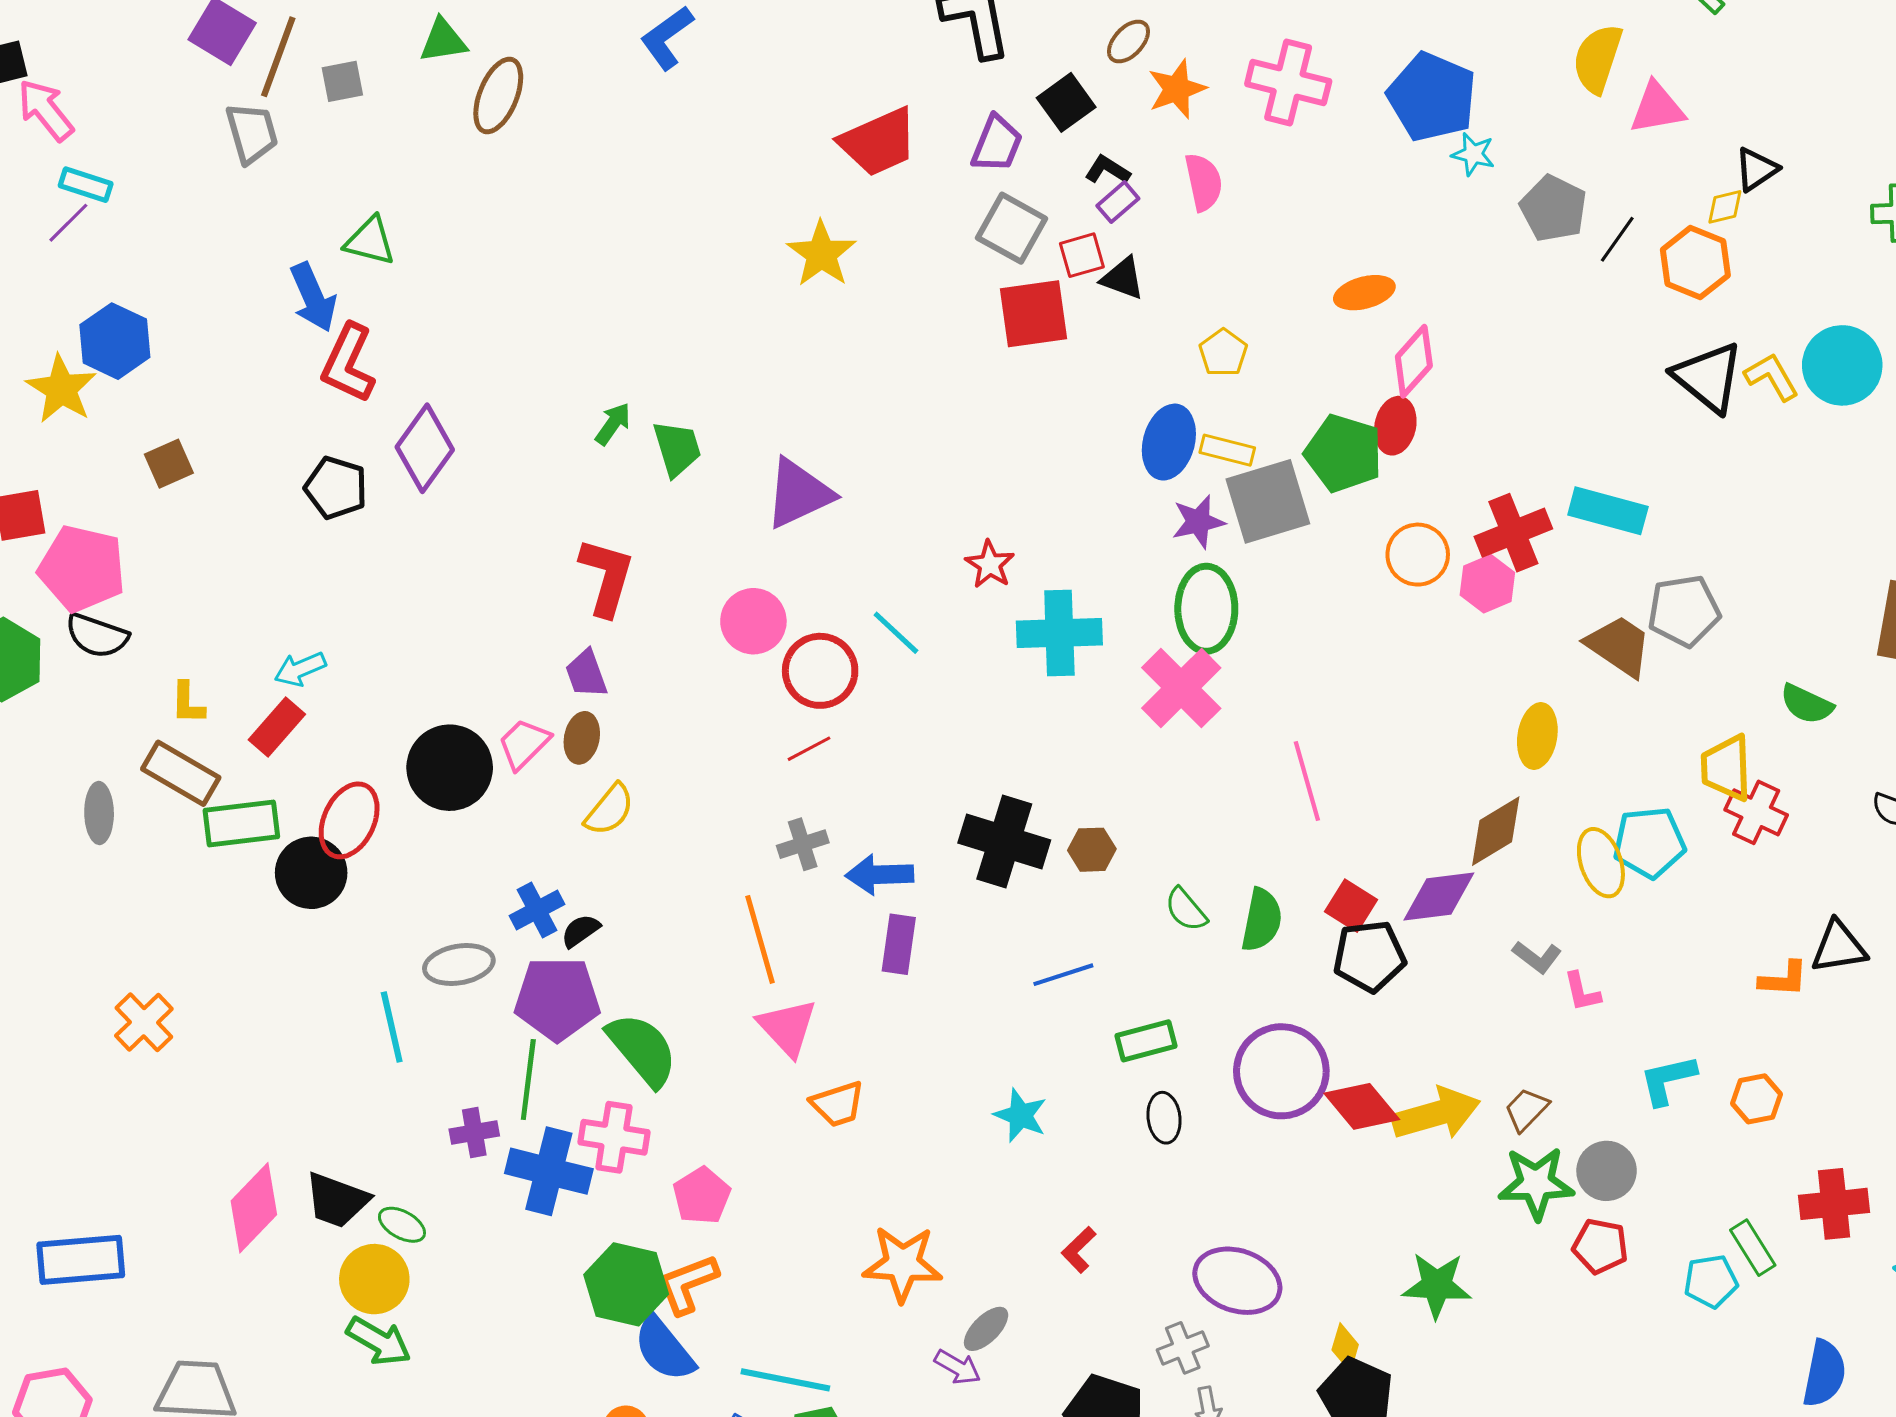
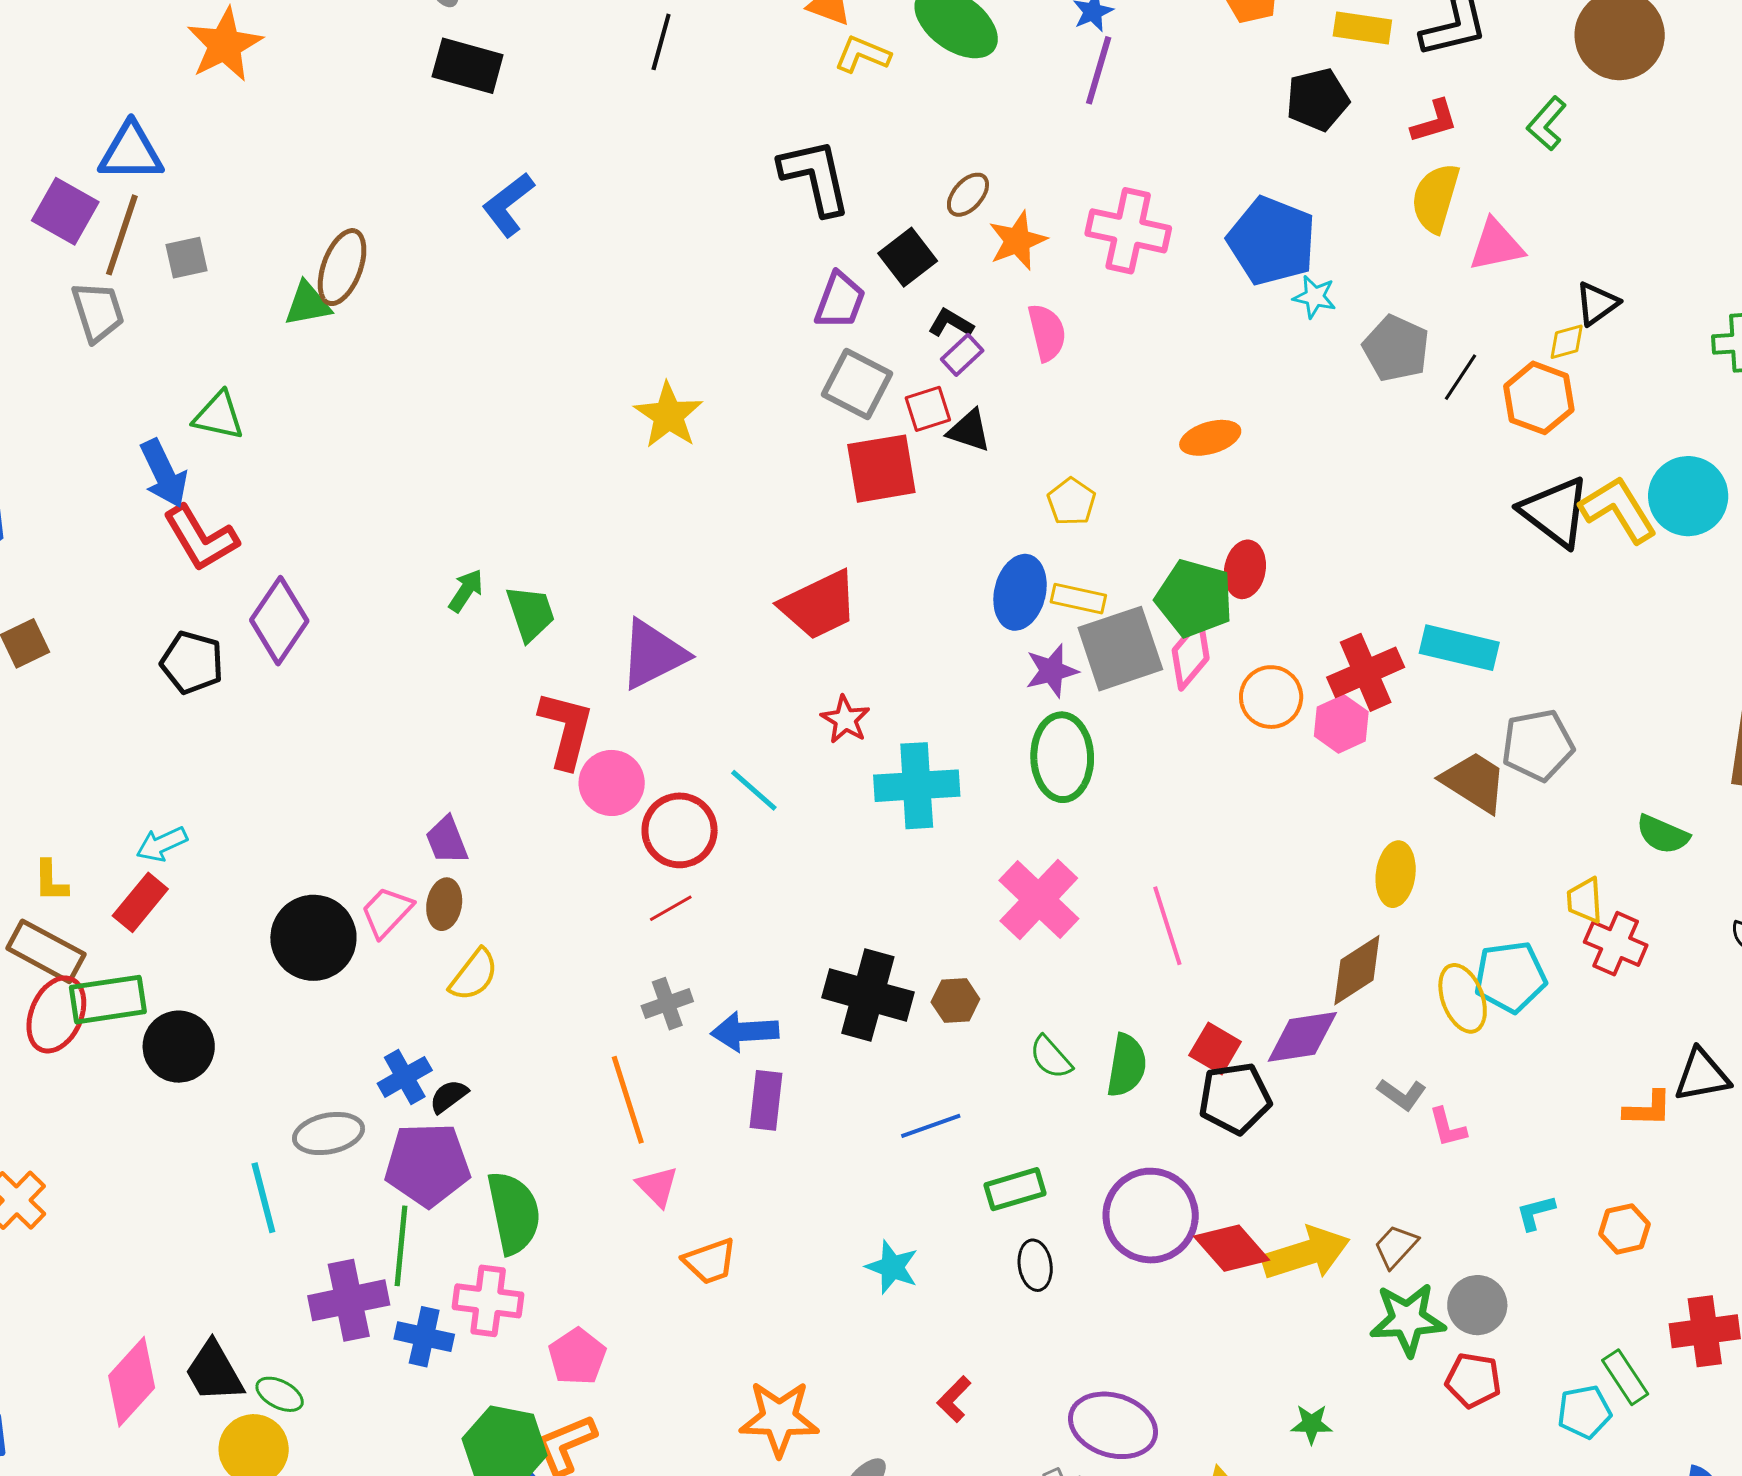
green triangle: (443, 41) -> (308, 304), moved
red trapezoid: (878, 142) -> (819, 605), moved
pink diamond: (1414, 361) -> (1191, 654), moved
red L-shape: (348, 363) -> (201, 538), turned -54
yellow L-shape: (1772, 377) -> (1618, 509), size x1.4
red L-shape: (607, 577) -> (566, 730), moved
pink cross: (1181, 688) -> (1039, 900), moved
yellow trapezoid: (1726, 768) -> (1585, 900), size x0.7
red ellipse: (349, 820) -> (56, 1014), moved
pink triangle: (787, 1027) -> (657, 1186), size x0.7
green semicircle: (642, 1050) -> (514, 1213), turned 30
cyan L-shape: (1668, 1080) -> (1536, 1213), size x0.7
purple cross: (474, 1132) -> (349, 1300), size x1.6
blue cross: (549, 1171) -> (424, 1337), size x0.7
black trapezoid: (337, 1200) -> (214, 1372), turned 42
green star: (1437, 1285) -> (1312, 1424), size x0.6

